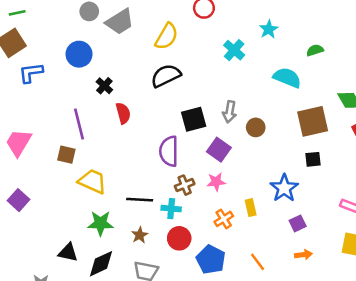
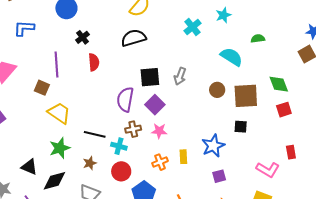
blue L-shape: (31, 73) -> (24, 28), moved
brown circle: (256, 127) -> (217, 90), moved
purple square: (219, 150) -> (155, 105), moved
green star: (100, 223) -> (60, 148), turned -30

